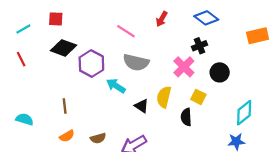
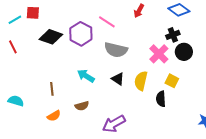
red square: (56, 19) -> (33, 13), moved
purple hexagon: (91, 64) -> (81, 34), moved
black circle: (220, 72) -> (184, 52), moved
cyan arrow: (116, 86) -> (86, 76), moved
black triangle: (142, 106) -> (118, 79), moved
brown semicircle: (98, 138) -> (82, 106), moved

